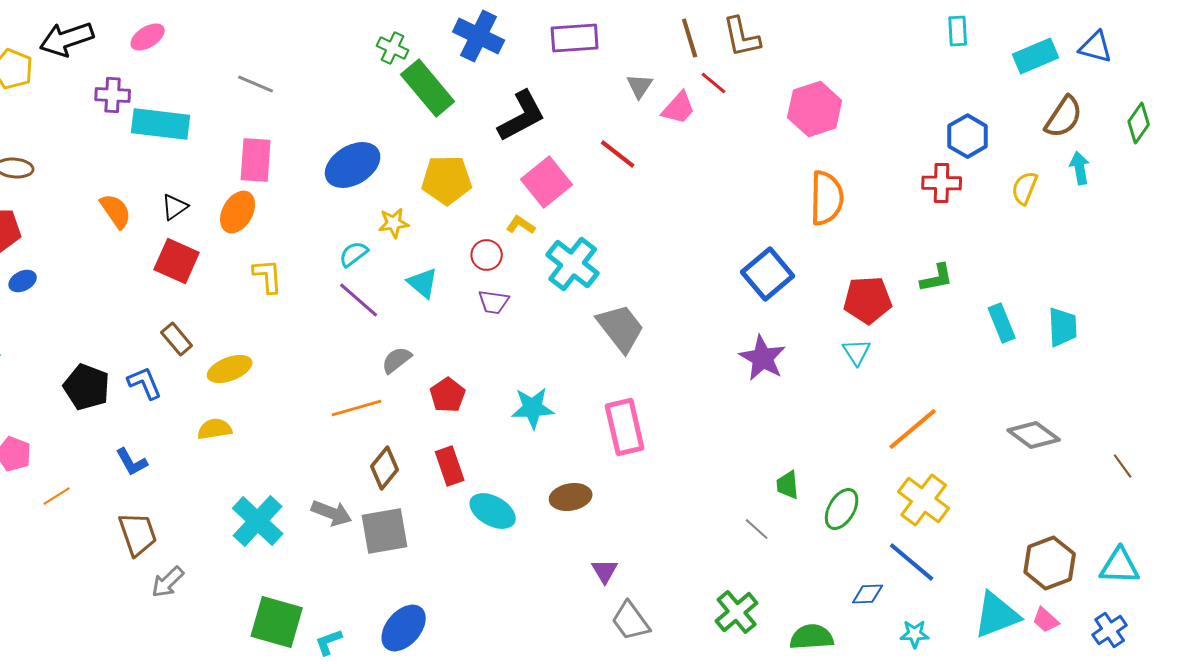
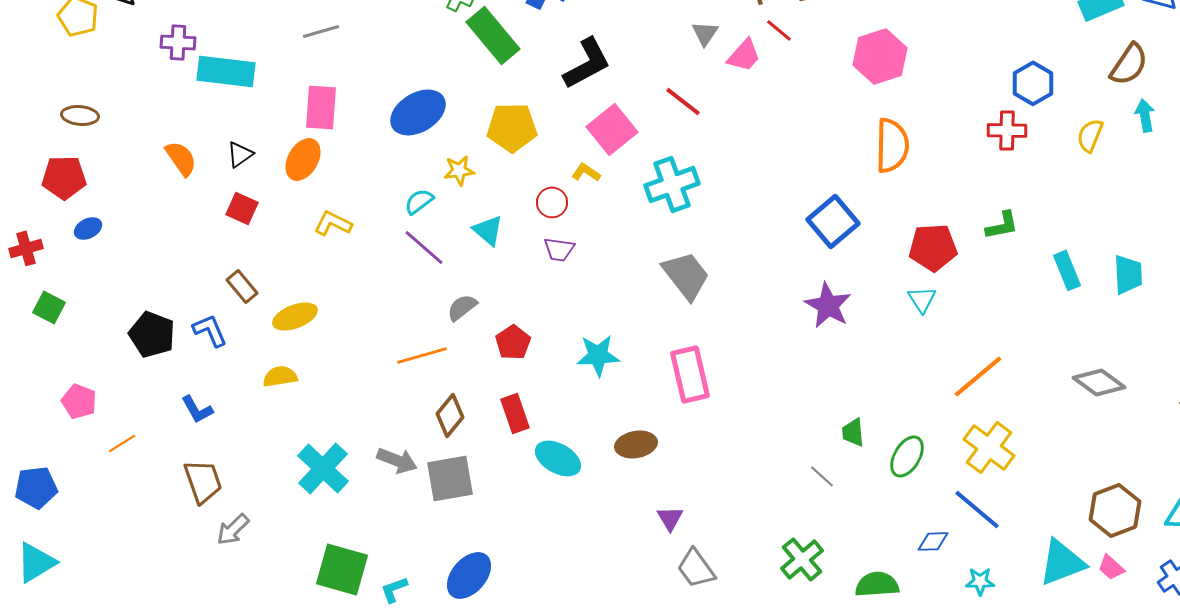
gray line: (256, 84) -> (321, 31), turned -39
red square: (177, 261) -> (242, 208), size x0.7
cyan cross: (573, 264) -> (672, 184), moved, turned 32
yellow L-shape: (268, 276) -> (333, 223), turned -60

